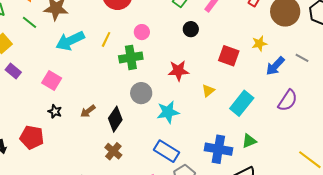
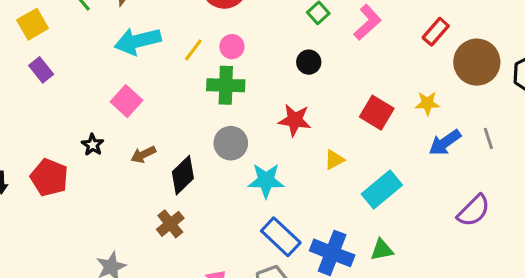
black circle: (191, 29) -> (309, 62), moved
pink circle: (142, 32) -> (232, 47), moved
gray line: (302, 58) -> (488, 138), turned 32
pink square: (52, 81) -> (127, 101), moved
purple semicircle: (288, 100) -> (474, 211), moved
blue rectangle: (166, 151) -> (281, 237), moved

